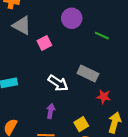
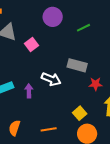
green line: (102, 36) -> (83, 28), turned -40
purple arrow: (51, 111) -> (29, 91), moved

